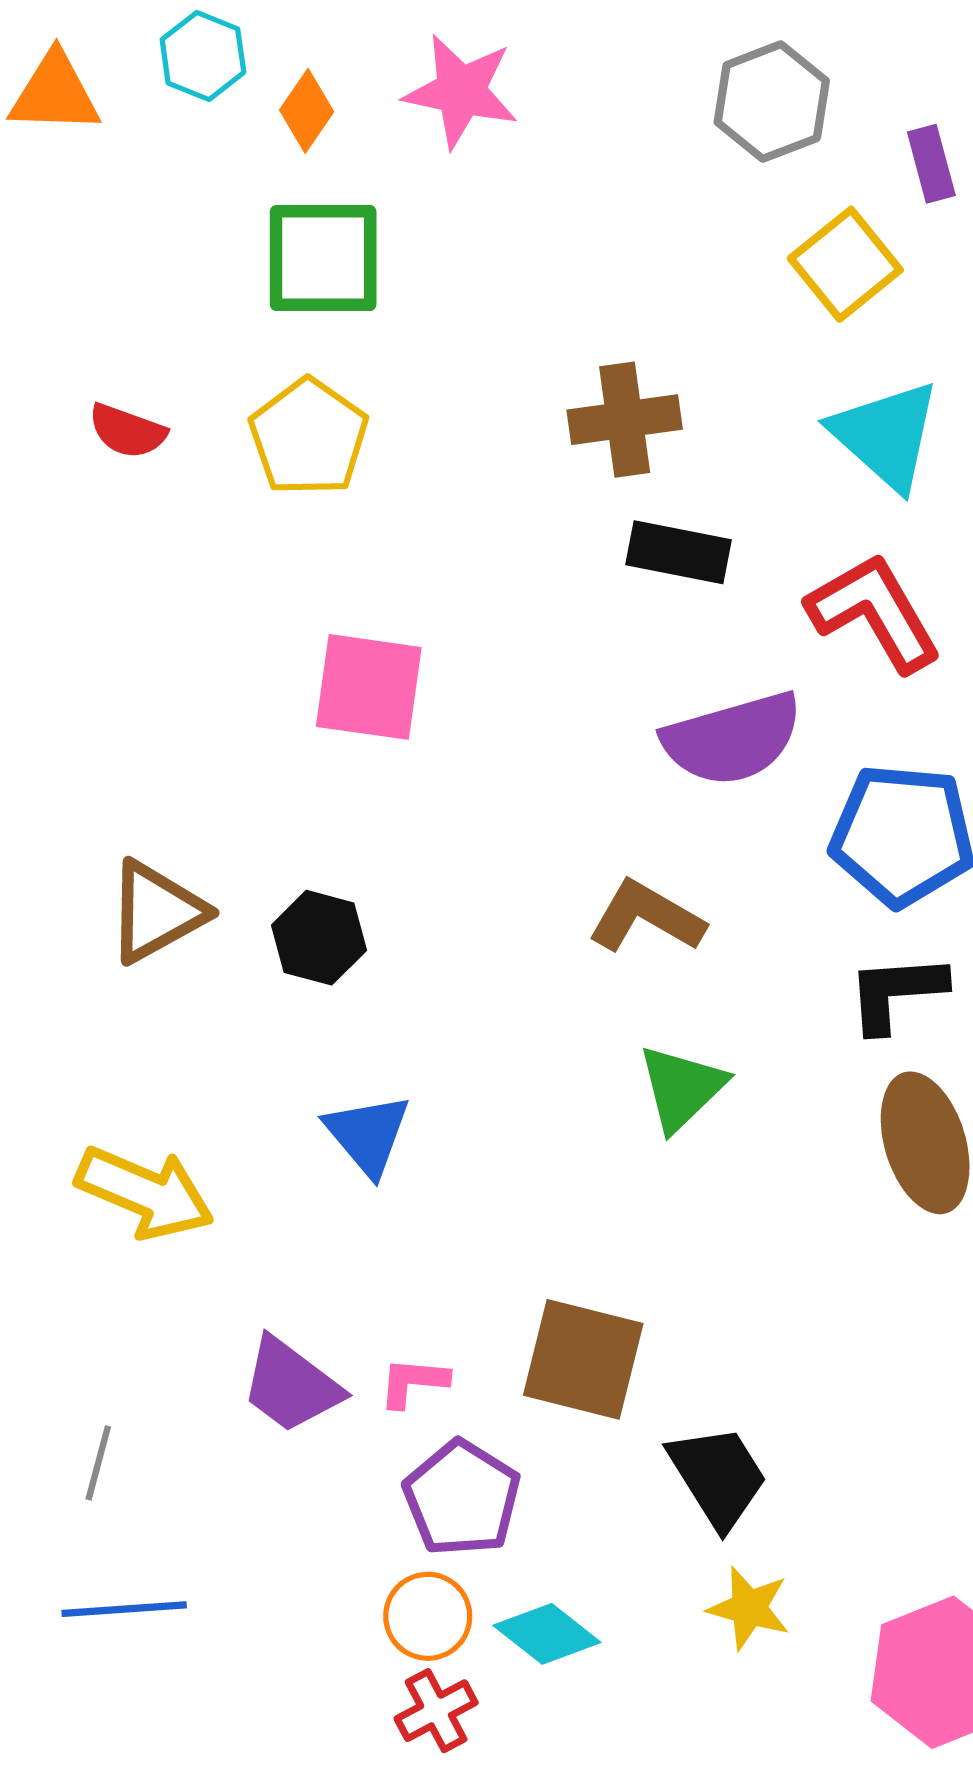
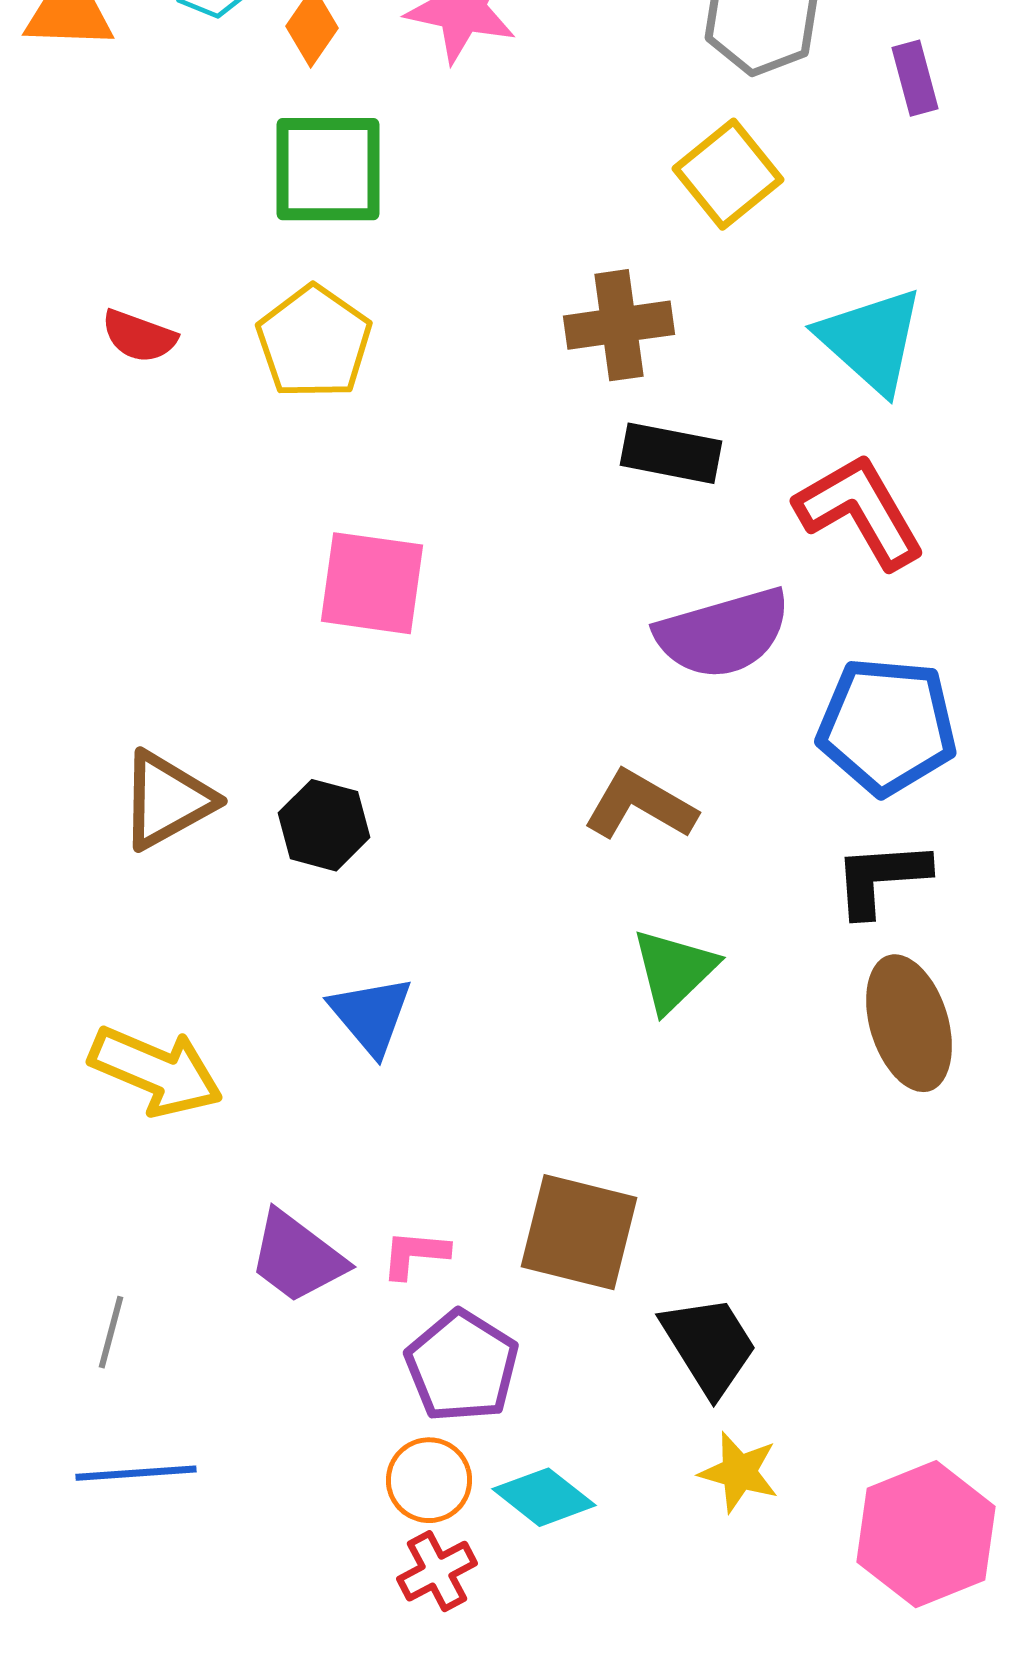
yellow square: (845, 264) -> (728, 174), moved

